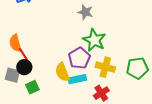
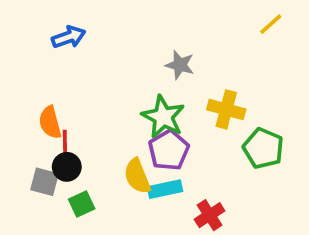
green star: (94, 40) -> (163, 117), moved
red line: (23, 54) -> (65, 143), turned 32
yellow cross: (105, 67) -> (226, 109), moved
green pentagon: (137, 68) -> (263, 148), moved, turned 30

